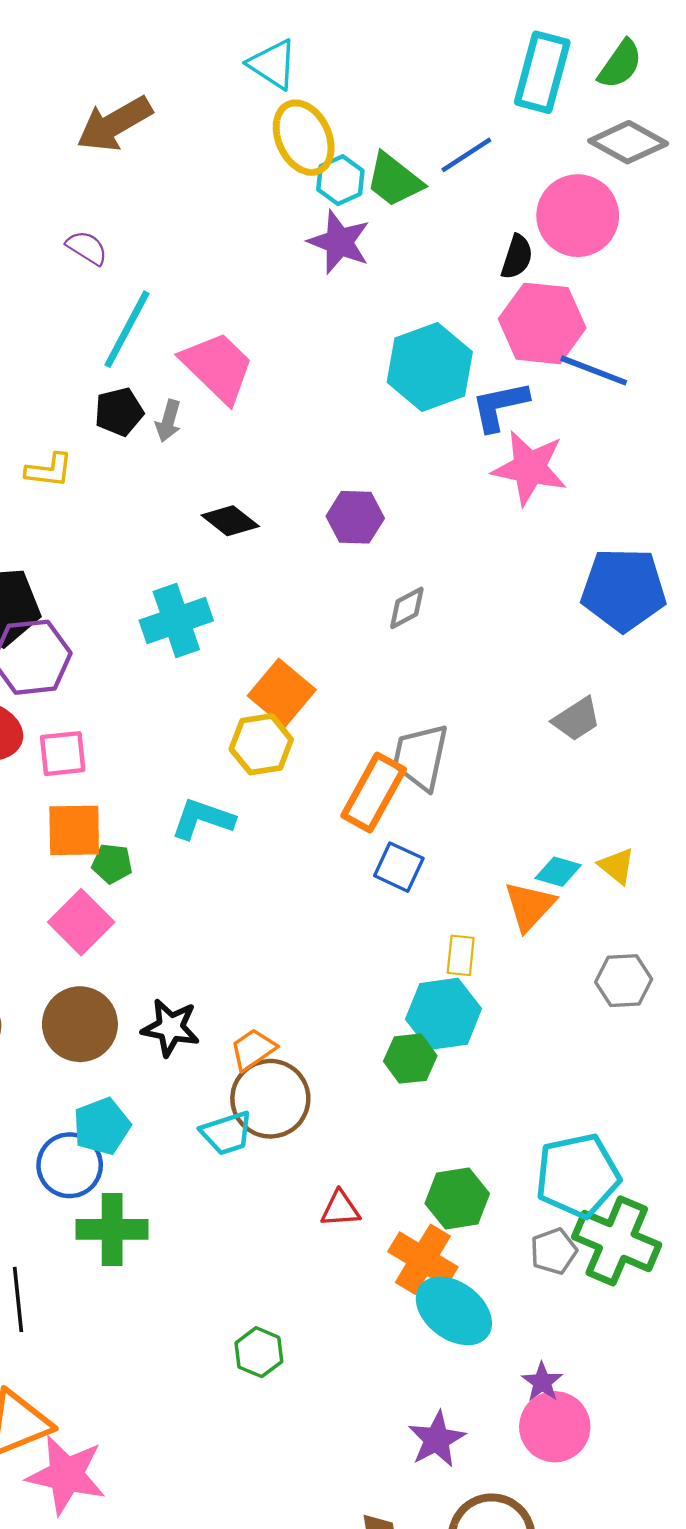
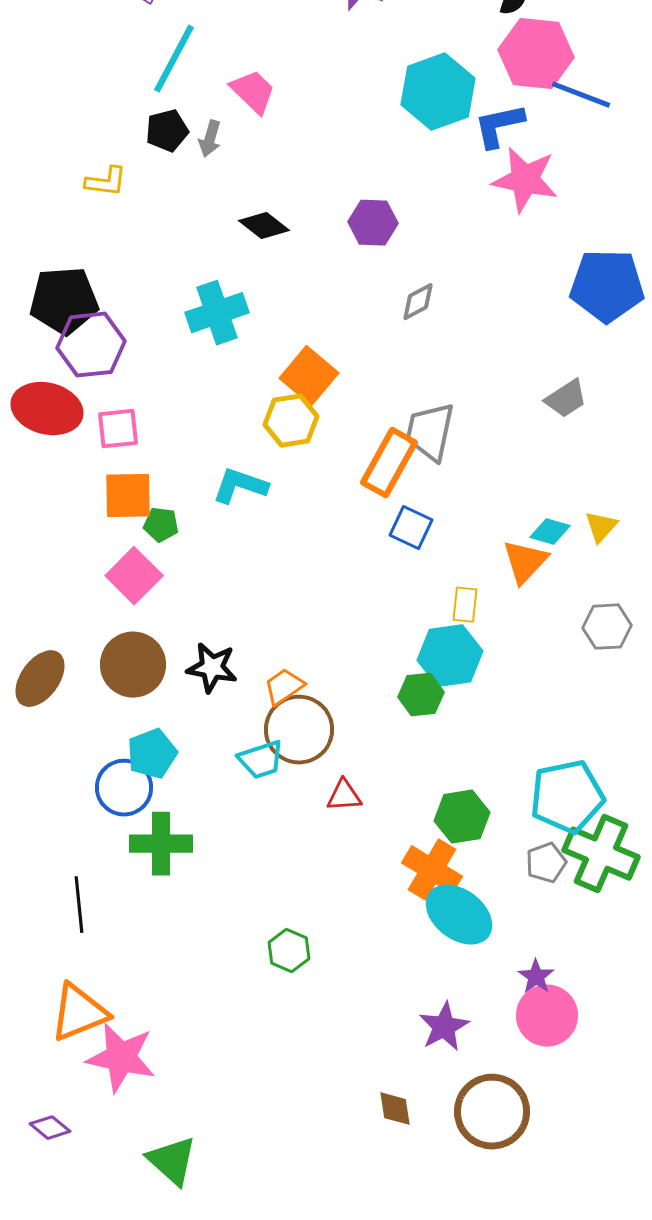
pink trapezoid: (218, 367) -> (253, 92), size x0.7
yellow triangle: (617, 866) -> (601, 527), turned 33
red triangle: (340, 1209) -> (344, 796), moved

